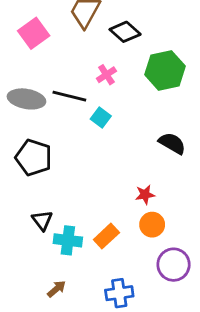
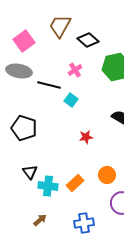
gray ellipse: (26, 99) -> (19, 71), moved
red star: (145, 195) -> (86, 137), moved

